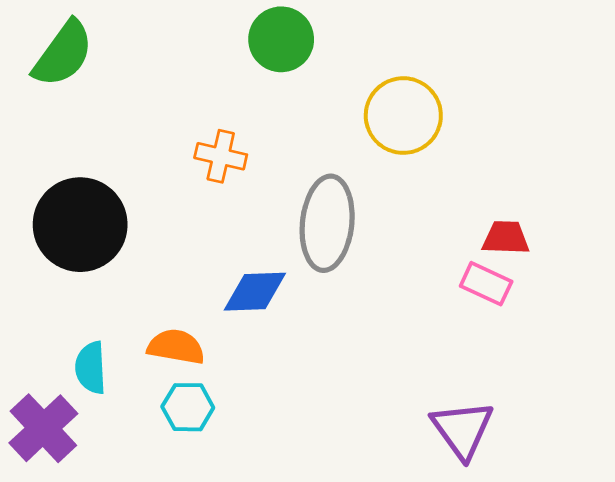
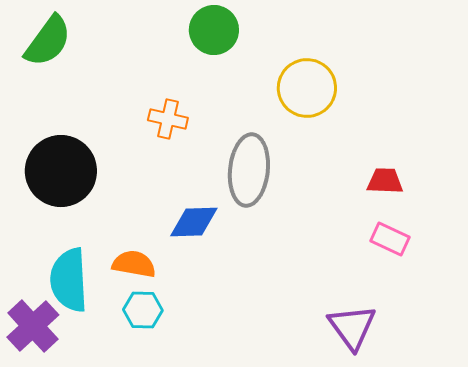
pink rectangle: (486, 284) -> (390, 239), moved
cyan semicircle: (91, 368) -> (69, 280), size x1.6

